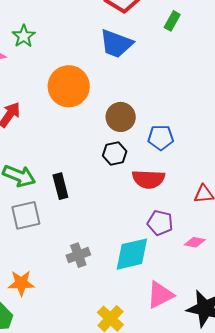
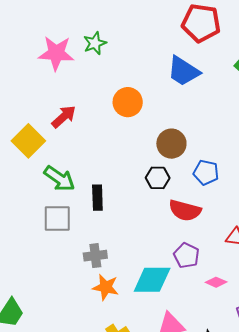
orange circle: (69, 86) -> (128, 102), size x0.7
gray cross: (78, 255) -> (95, 256), moved
orange star: (21, 283) -> (106, 287), moved

